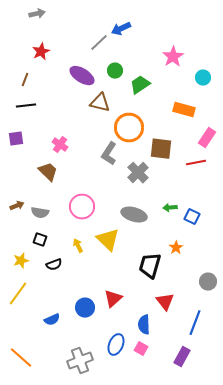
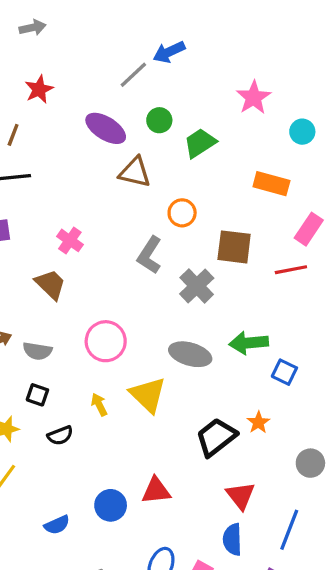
orange circle: (129, 128) -> (182, 213), size x0.6
green arrow: (170, 208) -> (249, 343), size x1.6
blue square: (192, 217) -> (284, 372), moved
orange star: (176, 248) -> (258, 422), moved
black trapezoid: (150, 266) -> (216, 437), turned 36
red triangle: (113, 299) -> (156, 491), turned 36
blue semicircle: (144, 325) -> (232, 539), moved

